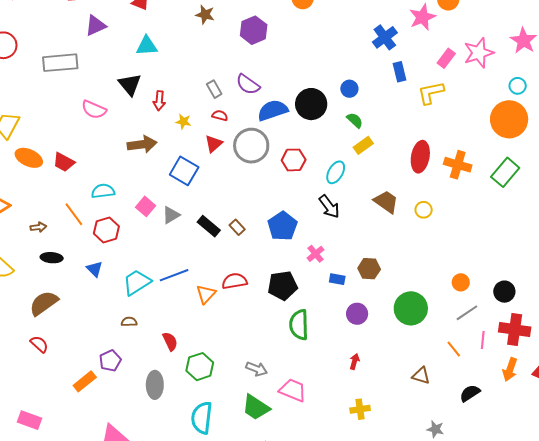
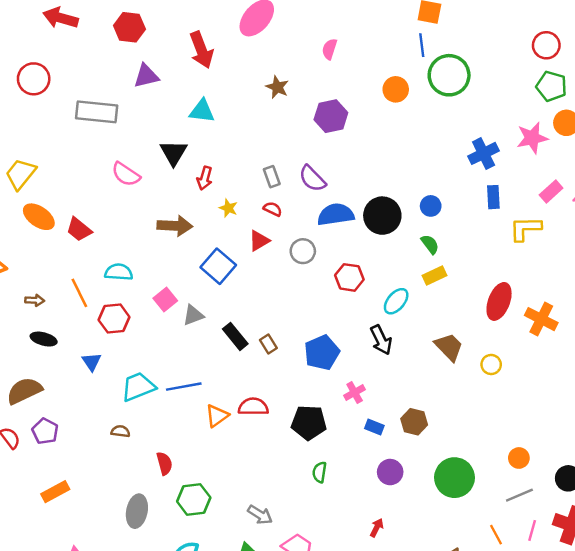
gray circle: (251, 146) -> (303, 251), size x0.6
green semicircle: (299, 325) -> (320, 472), size x0.6
purple pentagon: (110, 361) -> (45, 431), moved, turned -30

